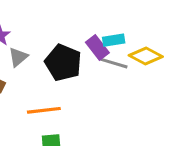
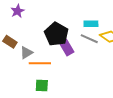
purple rectangle: (97, 48) -> (67, 48), moved
gray triangle: (18, 57) -> (26, 53), moved

